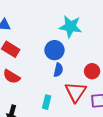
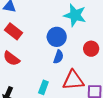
red circle: (92, 71) -> (91, 49), moved
red triangle: (76, 92) -> (73, 80), turned 45

